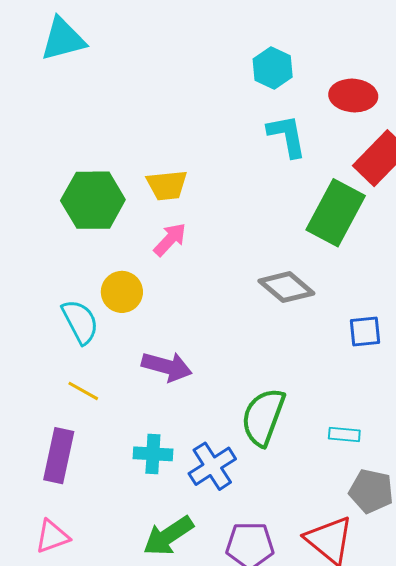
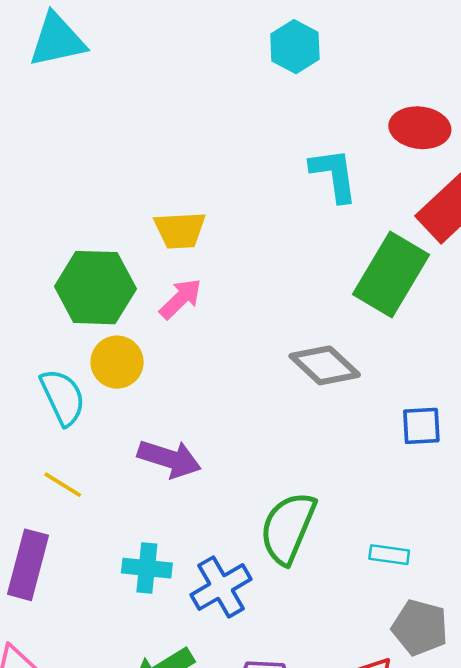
cyan hexagon: (273, 68) -> (295, 47), moved
green hexagon: (93, 200) -> (95, 288), moved

